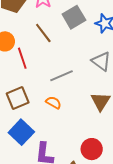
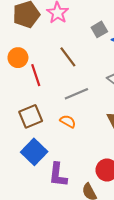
gray square: (74, 17) -> (99, 29), moved, size x0.7
brown line: (43, 33) -> (68, 57), moved

